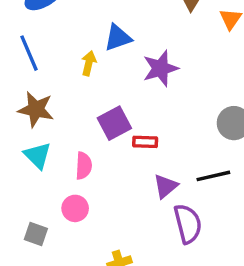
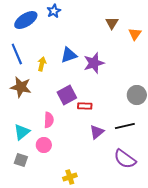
blue triangle: (118, 38) -> (69, 55), moved
yellow arrow: (89, 63) -> (42, 64), moved
cyan triangle: (38, 155) -> (22, 132), moved, turned 36
purple semicircle: (188, 224) -> (125, 159), moved, turned 140

